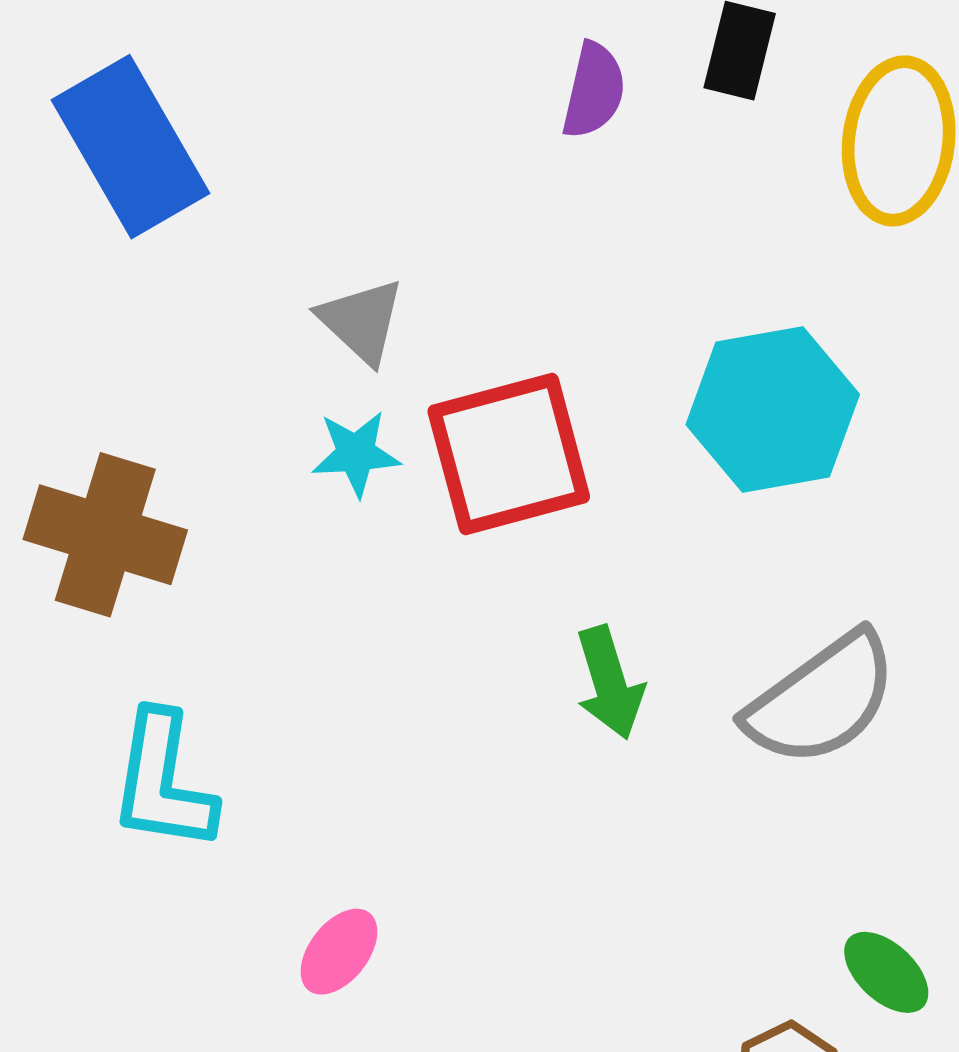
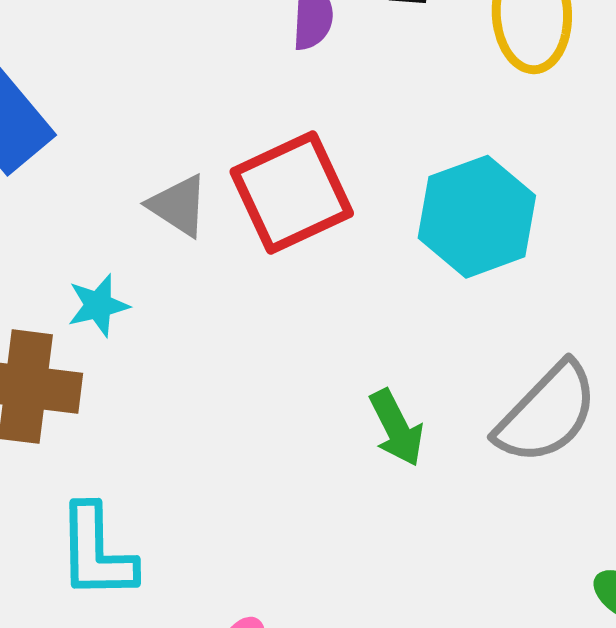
cyan star: (356, 454) -> (98, 305), moved
red square: (509, 454) -> (292, 193), moved

